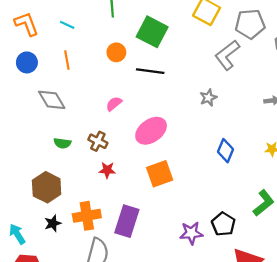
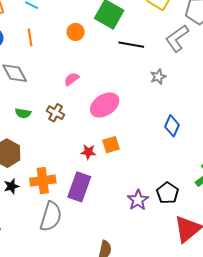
black line: (150, 71) -> (131, 45), moved
red star: (107, 170) -> (88, 152), moved
orange square: (160, 174) -> (111, 145), size x0.7
purple star: (191, 233) -> (138, 200), turned -30

